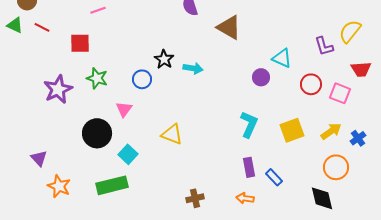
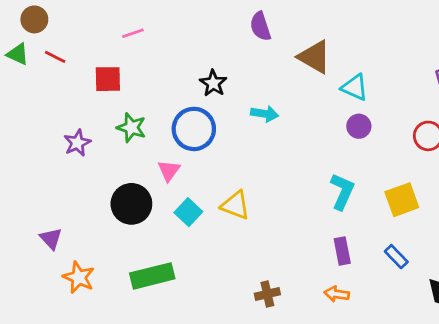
cyan triangle: (282, 58) -> (355, 87), moved
black star: (164, 59) -> (213, 83), moved
blue circle: (142, 79) -> (194, 129), size x1.6
purple star: (58, 89) -> (77, 143), size x0.7
cyan square: (128, 154) -> (188, 212), moved
blue rectangle: (274, 177) -> (396, 257), moved

